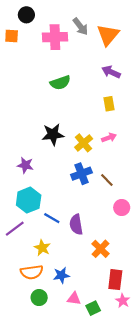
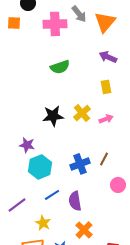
yellow cross: (84, 143) -> (82, 113), moved
blue cross: (81, 174) -> (80, 164), moved
brown line: (107, 180) -> (104, 159), turned 72
cyan hexagon: (29, 200) -> (40, 167), moved
blue line: (52, 218) -> (52, 195), turned -63
orange cross: (101, 249) -> (84, 230), moved

